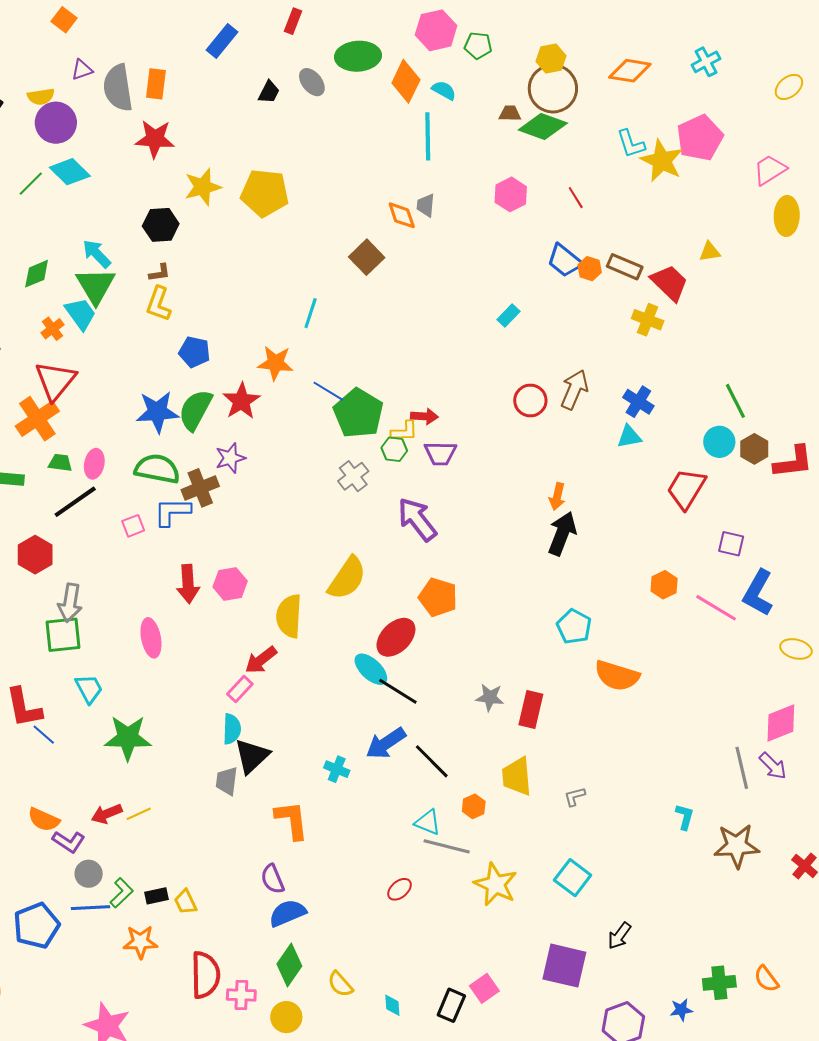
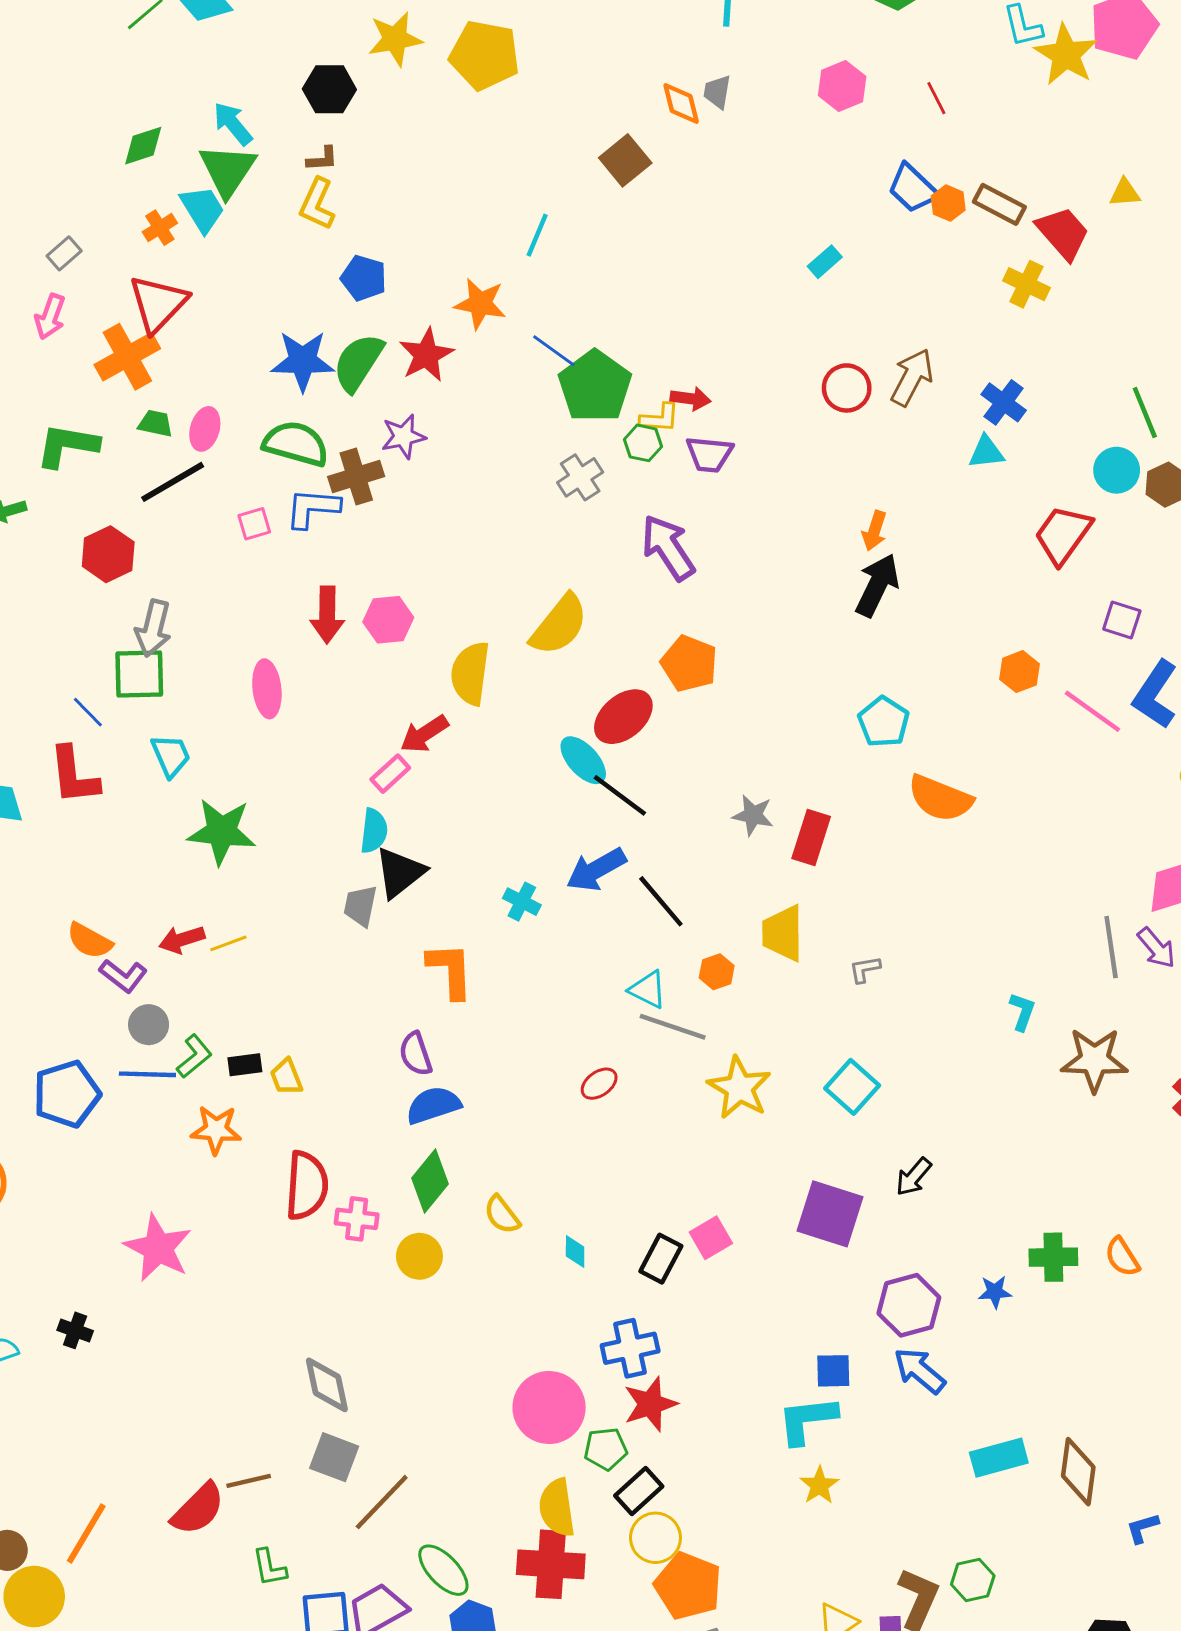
blue line: (44, 735) -> (88, 712), moved

